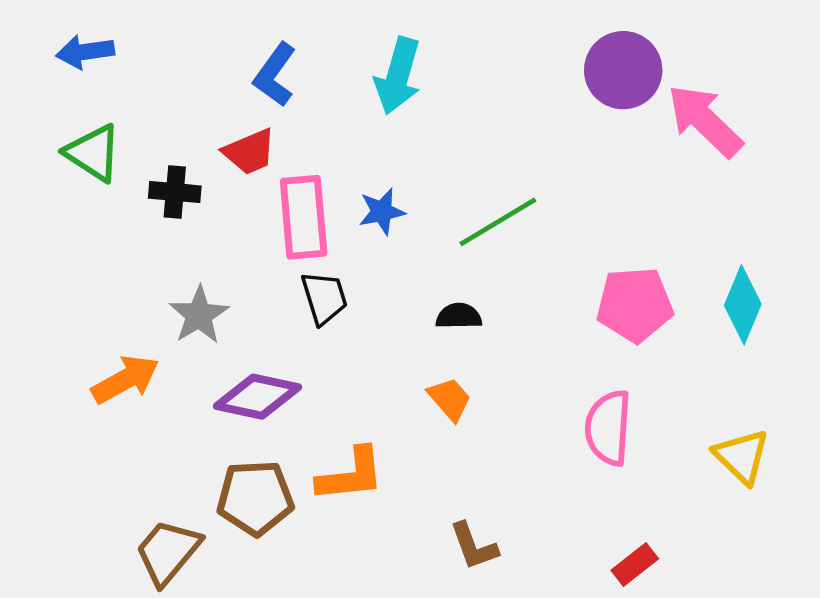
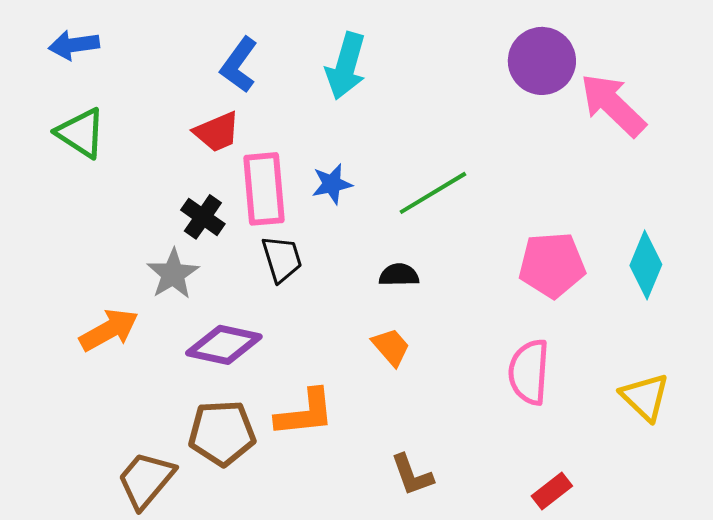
black cross: (175, 192) -> (203, 217), moved, turned 30

